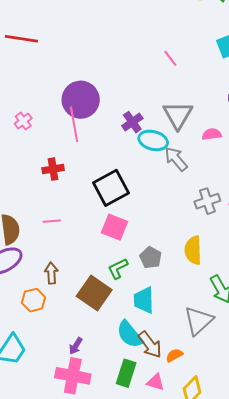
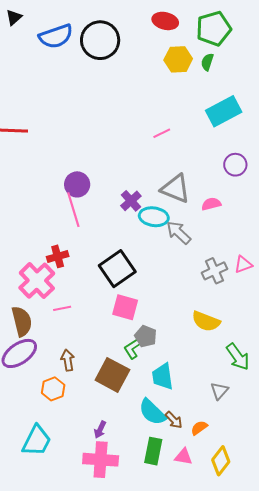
pink line: (170, 58) -> (162, 133), turned -72
purple circle: (81, 100) -> (77, 184), size x0.7
gray triangle: (178, 115) -> (175, 189), turned -32
pink cross: (23, 121) -> (37, 281), moved, size x2.0
yellow semicircle: (193, 250) -> (206, 321), turned -60
gray pentagon: (151, 258) -> (146, 336), moved
gray triangle: (199, 321) -> (219, 391), size x0.6
brown arrow: (150, 345) -> (174, 420), size x0.7

